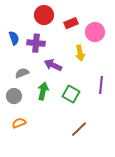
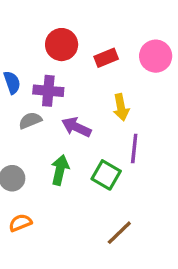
pink circle: (95, 32) -> (156, 56), moved
gray semicircle: (22, 73) -> (30, 120), moved
purple line: (101, 85) -> (134, 149), moved

